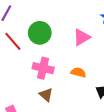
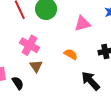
pink cross: (43, 68) -> (30, 45), moved

